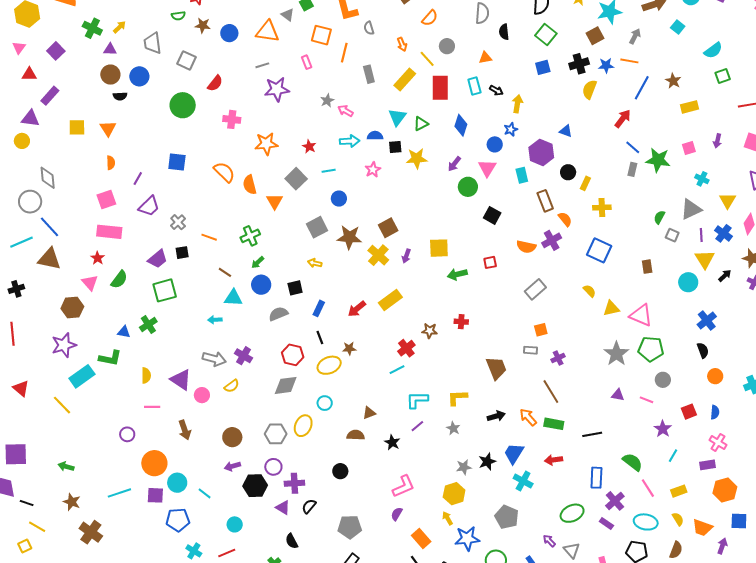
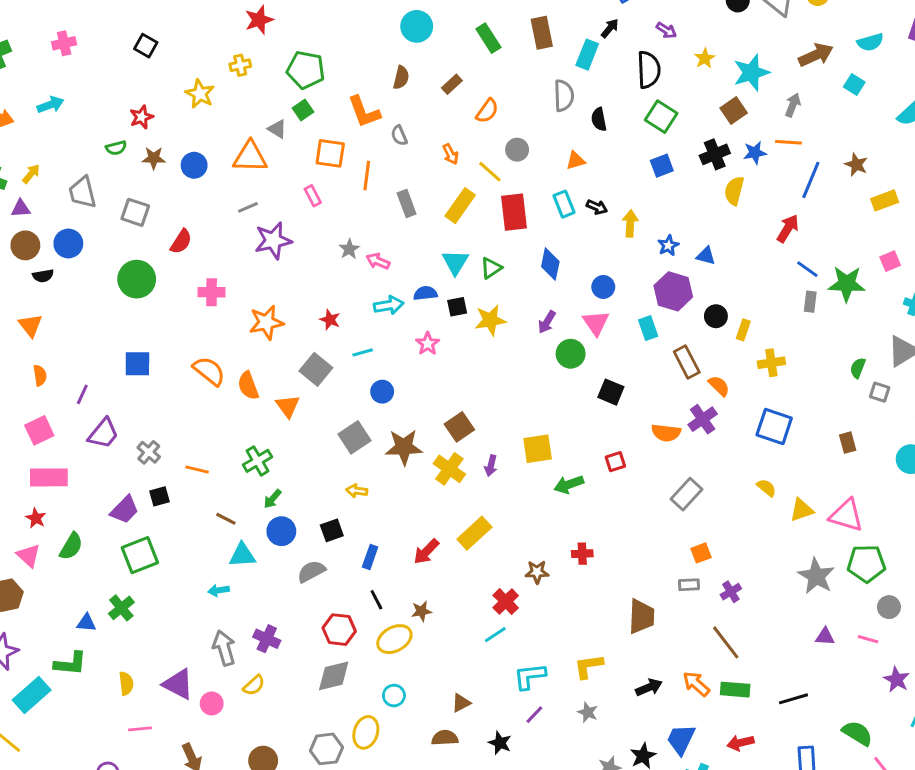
blue star: (511, 129) -> (668, 246), moved
gray arrow: (214, 359) -> (224, 648), turned -115
brown trapezoid: (496, 368) -> (641, 616), turned 30

